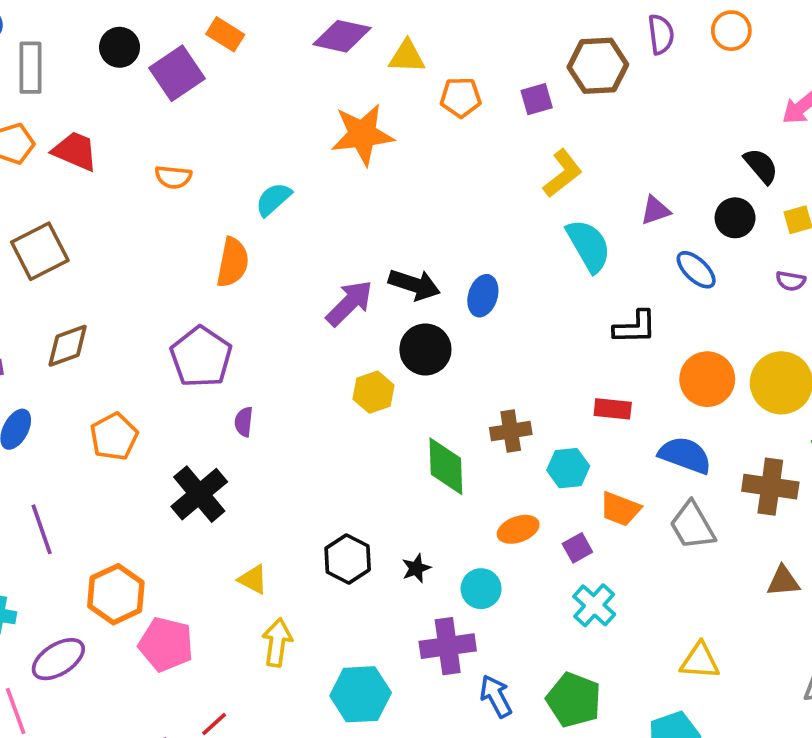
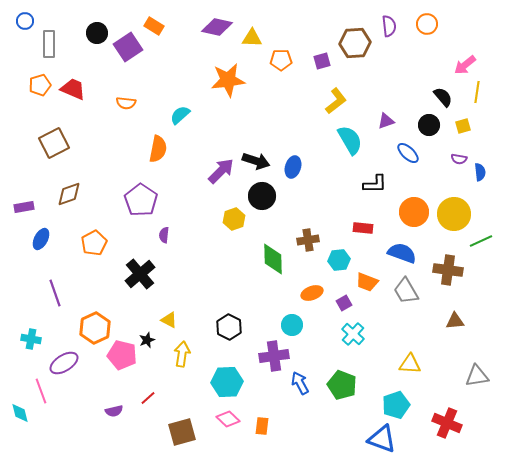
black hexagon: (348, 559) -> (229, 327), moved
black star: (416, 568) -> (147, 340), moved

